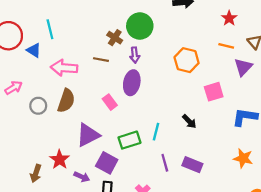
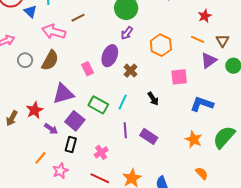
brown cross: (115, 38) -> (131, 71), moved
purple arrow: (135, 55) -> (127, 33), moved, turned 32
brown line: (101, 60) -> (78, 18), moved, turned -48
green rectangle: (129, 140) -> (98, 105), turned 36

